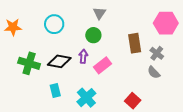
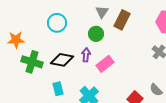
orange star: (13, 27) -> (16, 40), moved
brown rectangle: (135, 43) -> (122, 20), moved, turned 36
gray semicircle: (154, 72) -> (156, 90), moved

